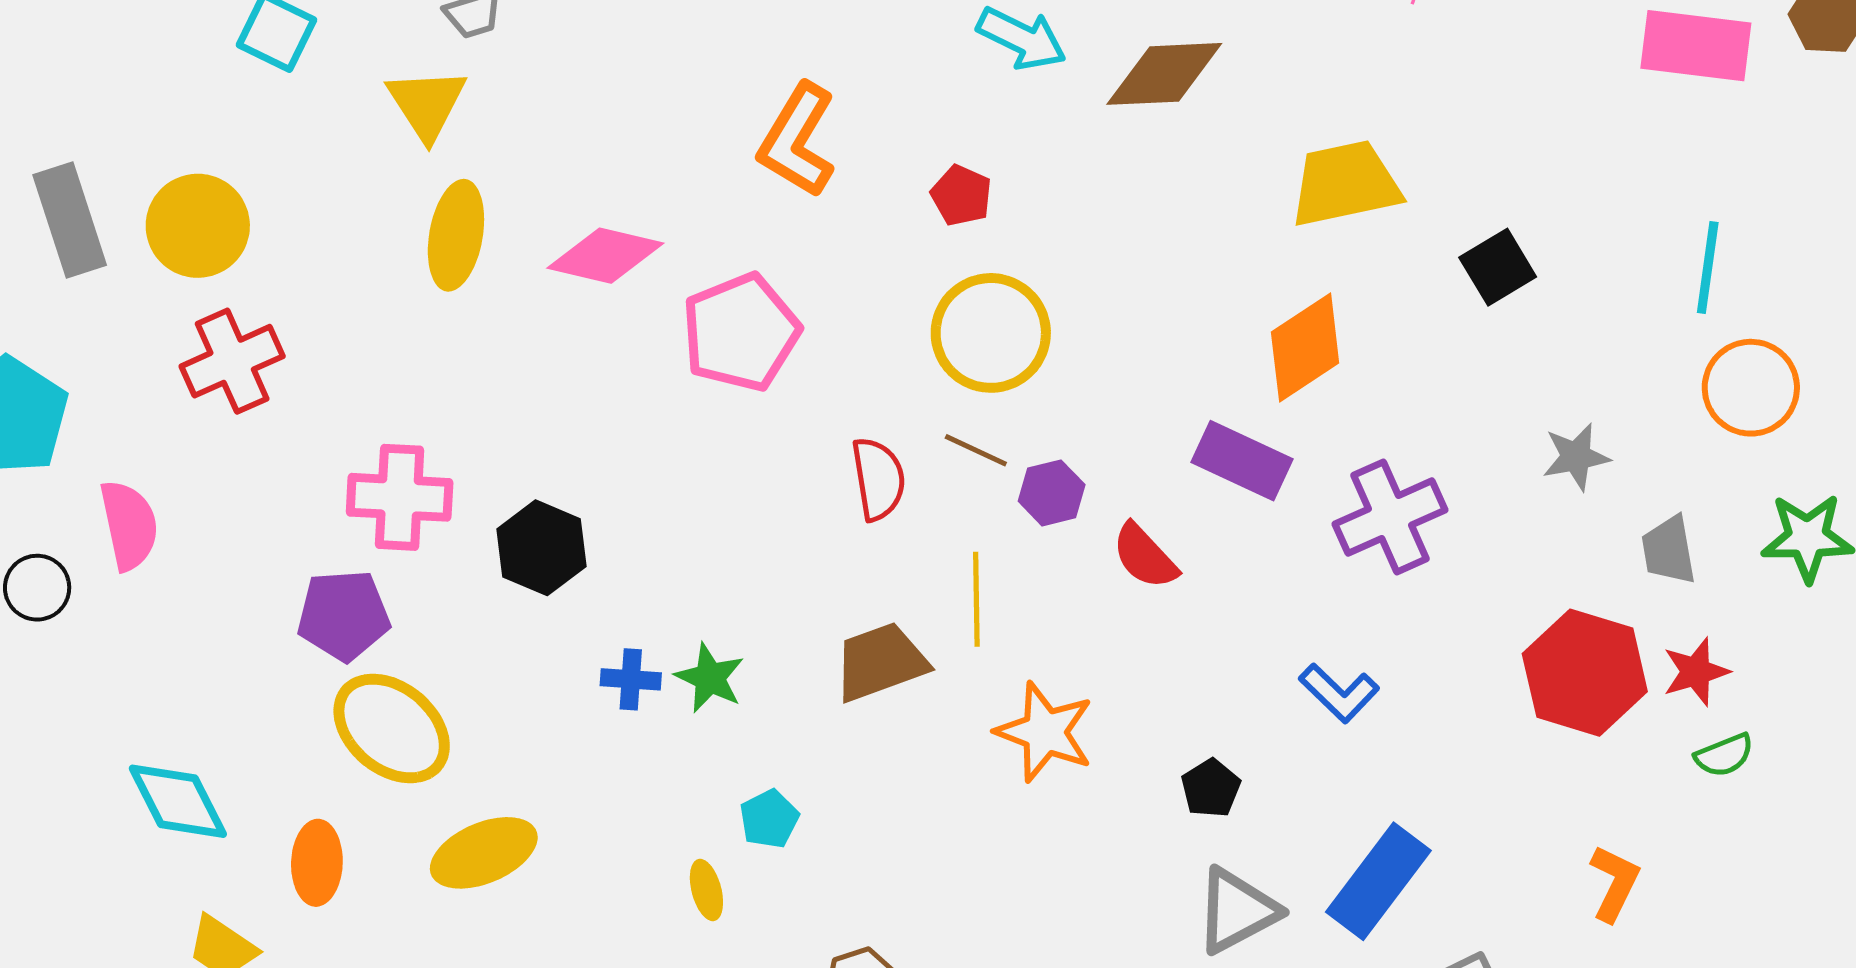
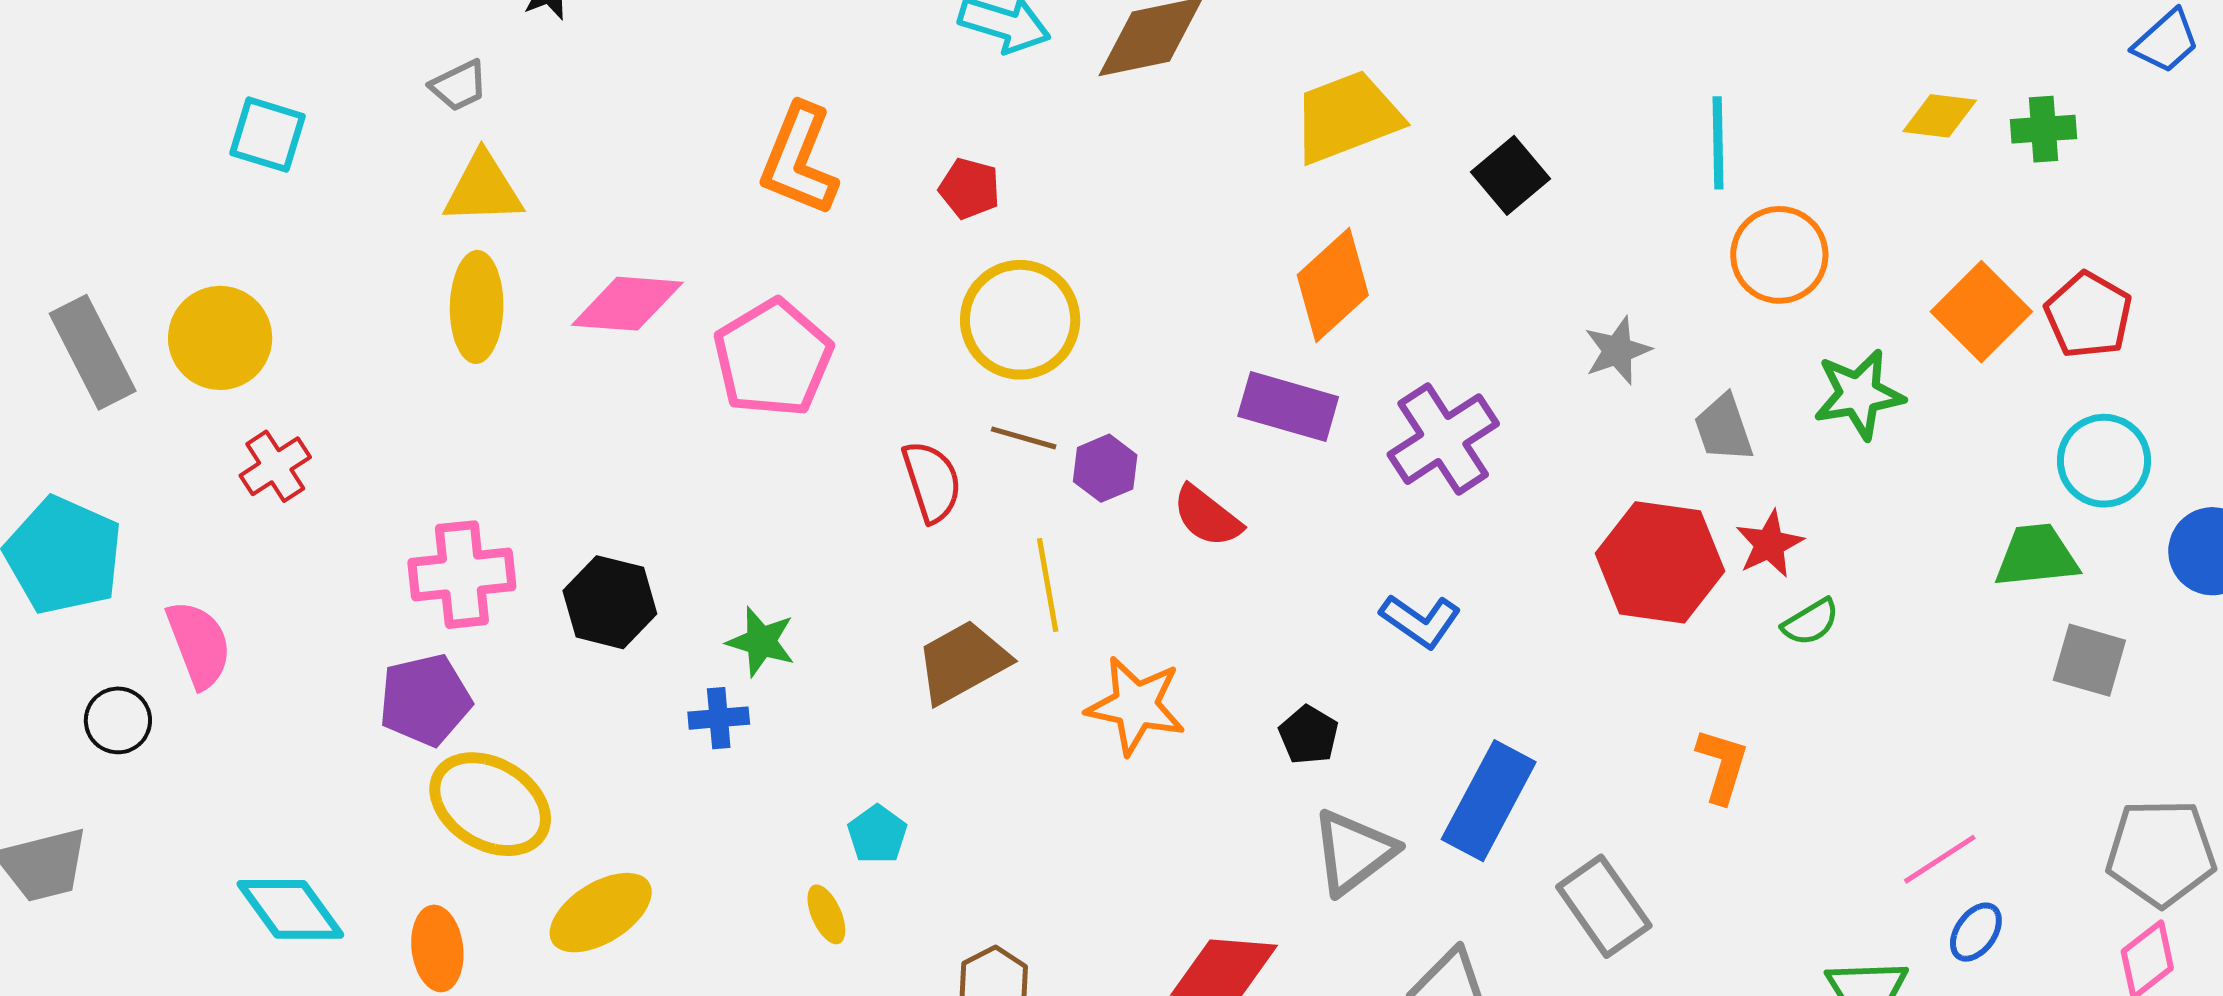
yellow triangle: (427, 104) -> (483, 189), moved, turned -50
red cross: (232, 361) -> (275, 466), size x0.7
green star: (710, 678) -> (761, 642), moved

